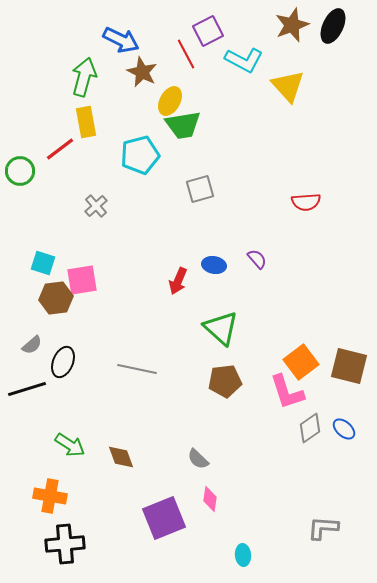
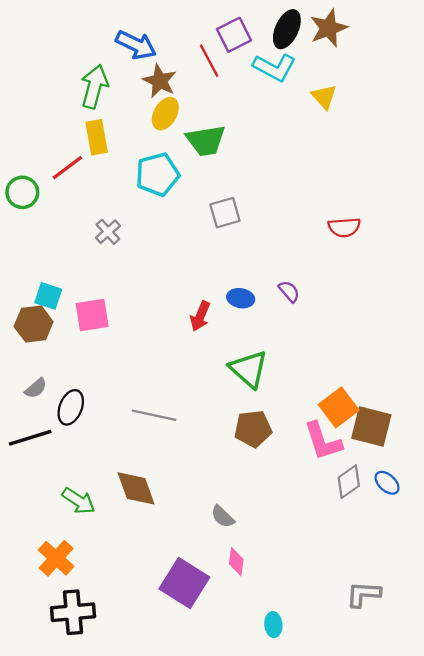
black ellipse: (333, 26) -> (287, 29), moved
yellow triangle: (288, 86) -> (324, 97), size x0.7
yellow ellipse: (170, 101) -> (165, 114), moved
brown hexagon: (56, 298) -> (34, 324), moved
brown square: (349, 366) -> (371, 426), moved
brown diamond: (121, 457) -> (136, 488), moved, size x1.4
orange cross: (50, 496) -> (56, 558), turned 32
purple square: (164, 518) -> (184, 583), turned -36

